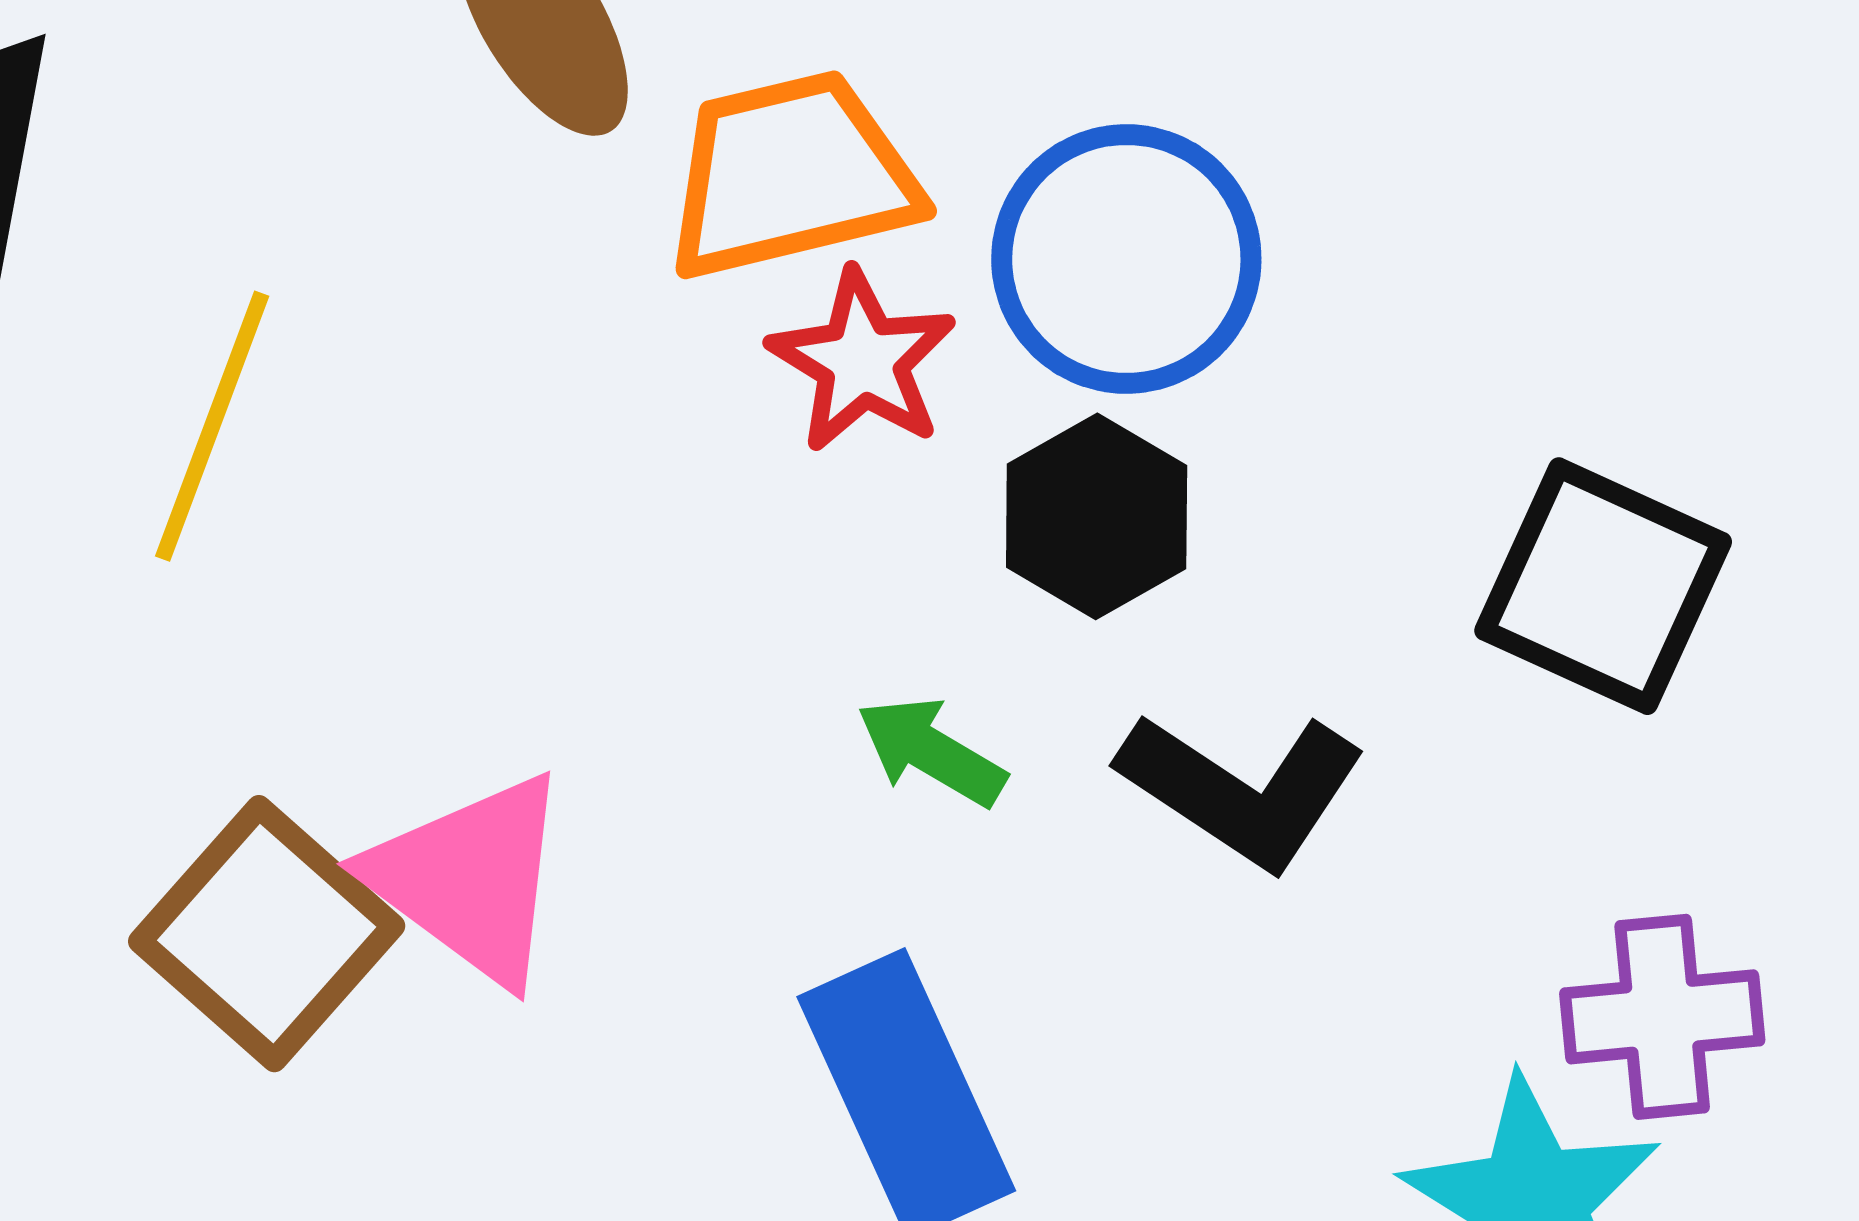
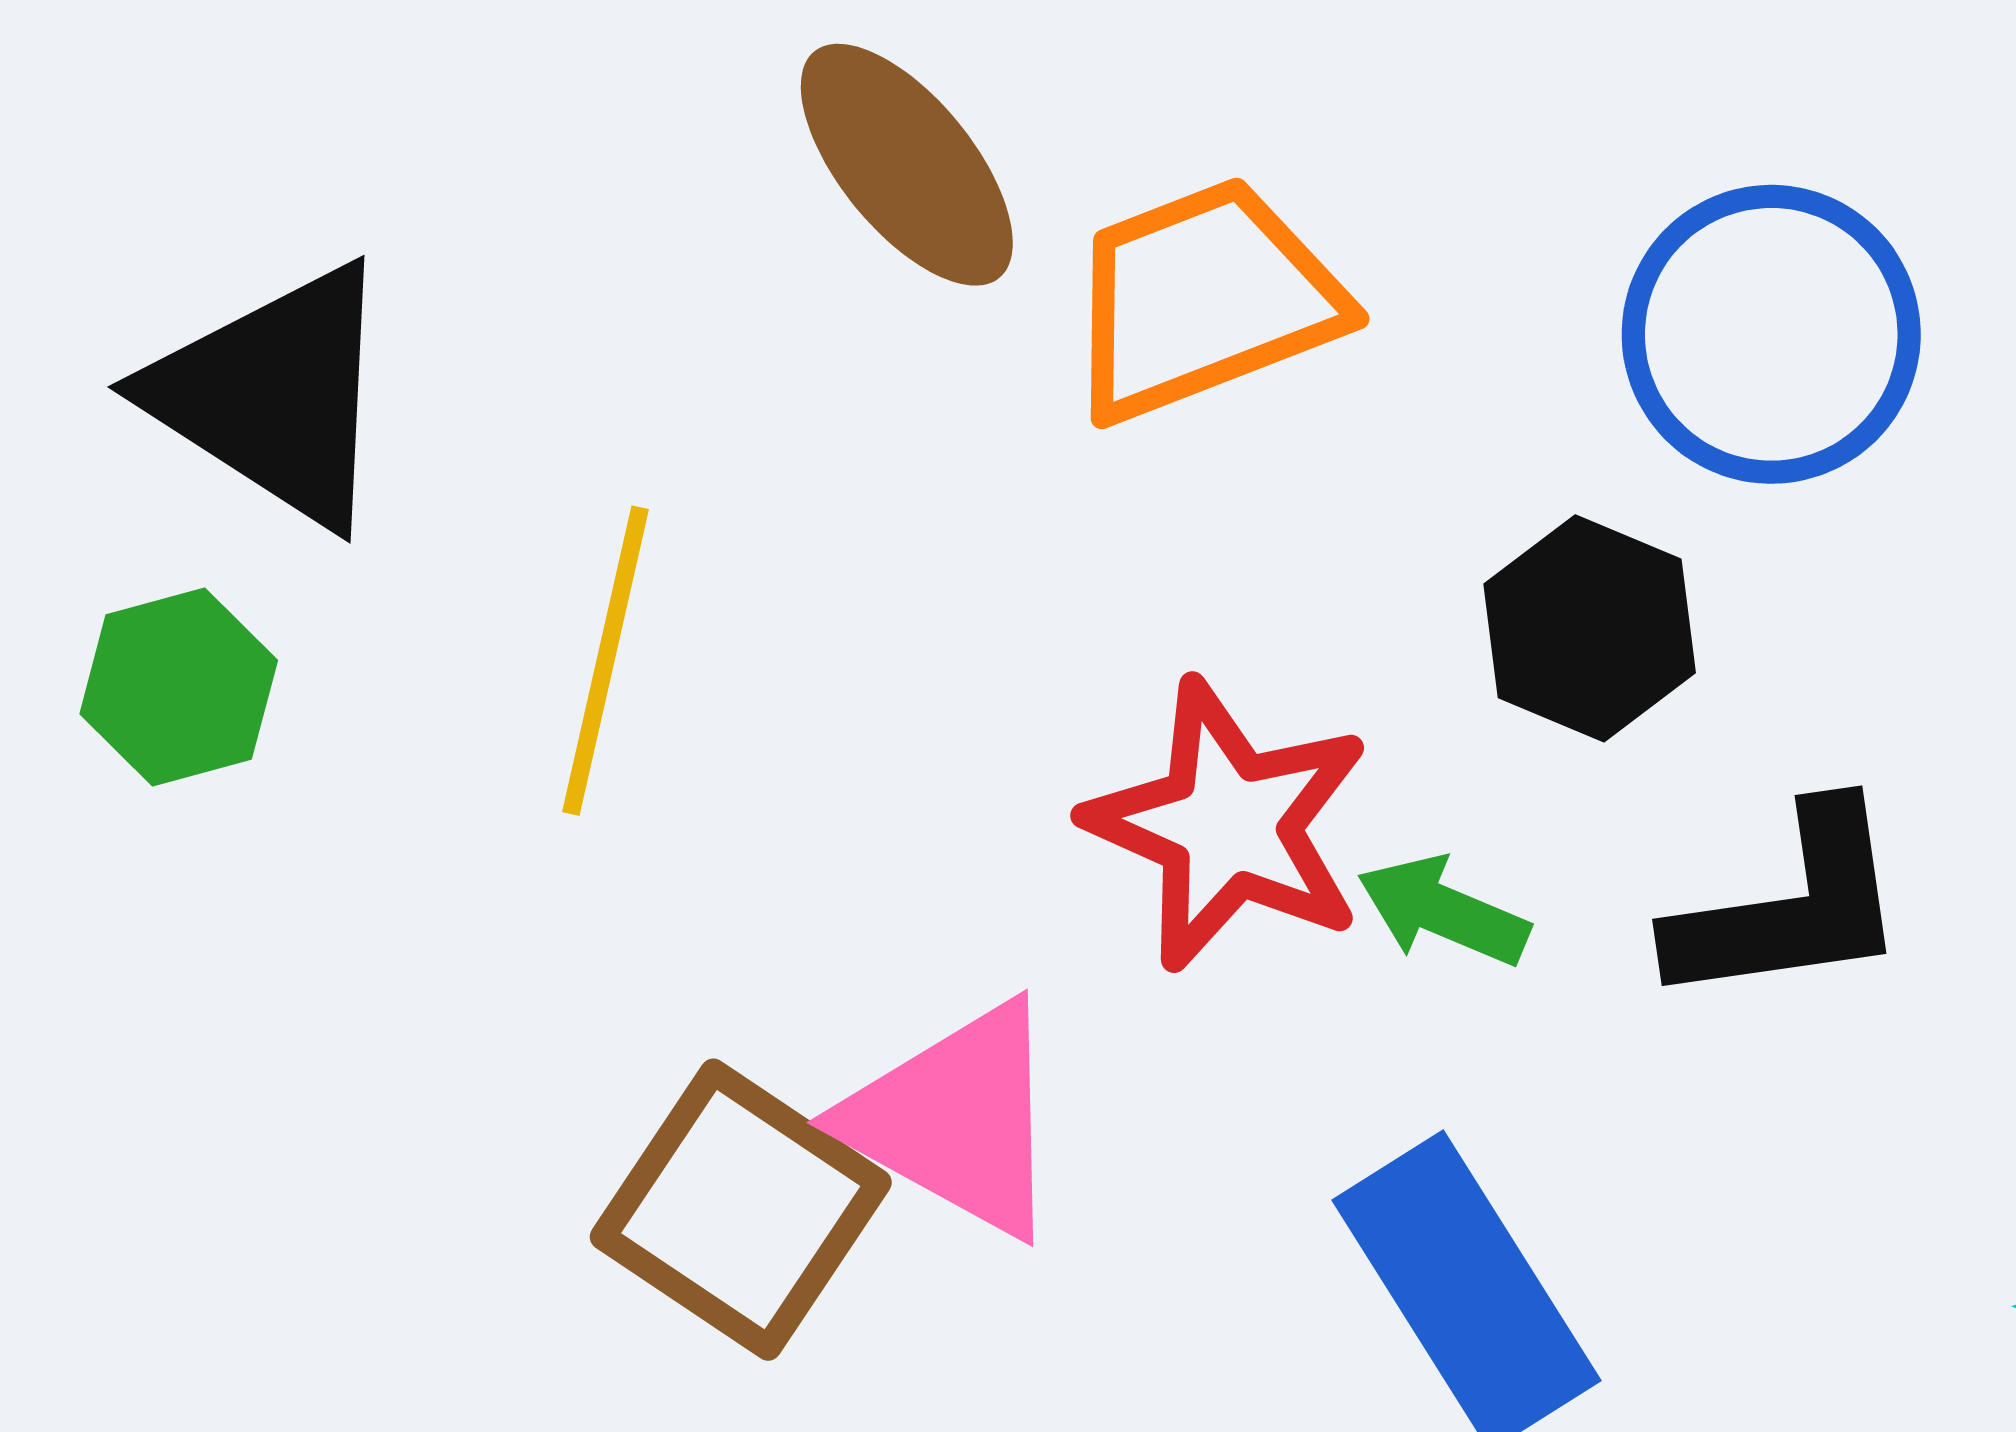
blue circle: (1126, 259) -> (1771, 334), moved
red star: (862, 361) -> (1228, 825), moved, size x1.4
black L-shape: (1242, 790) -> (1790, 907), turned -34

